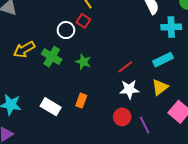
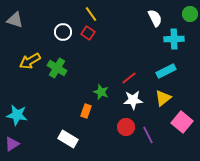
white circle: (66, 30) -> (63, 32), moved
green star: (83, 62) -> (101, 92), moved
white rectangle: (51, 107) -> (68, 139), moved

